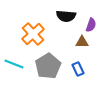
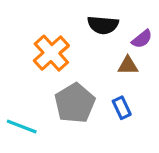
purple semicircle: (91, 25) -> (142, 39), turned 32
cyan line: (14, 64) -> (22, 127), moved

